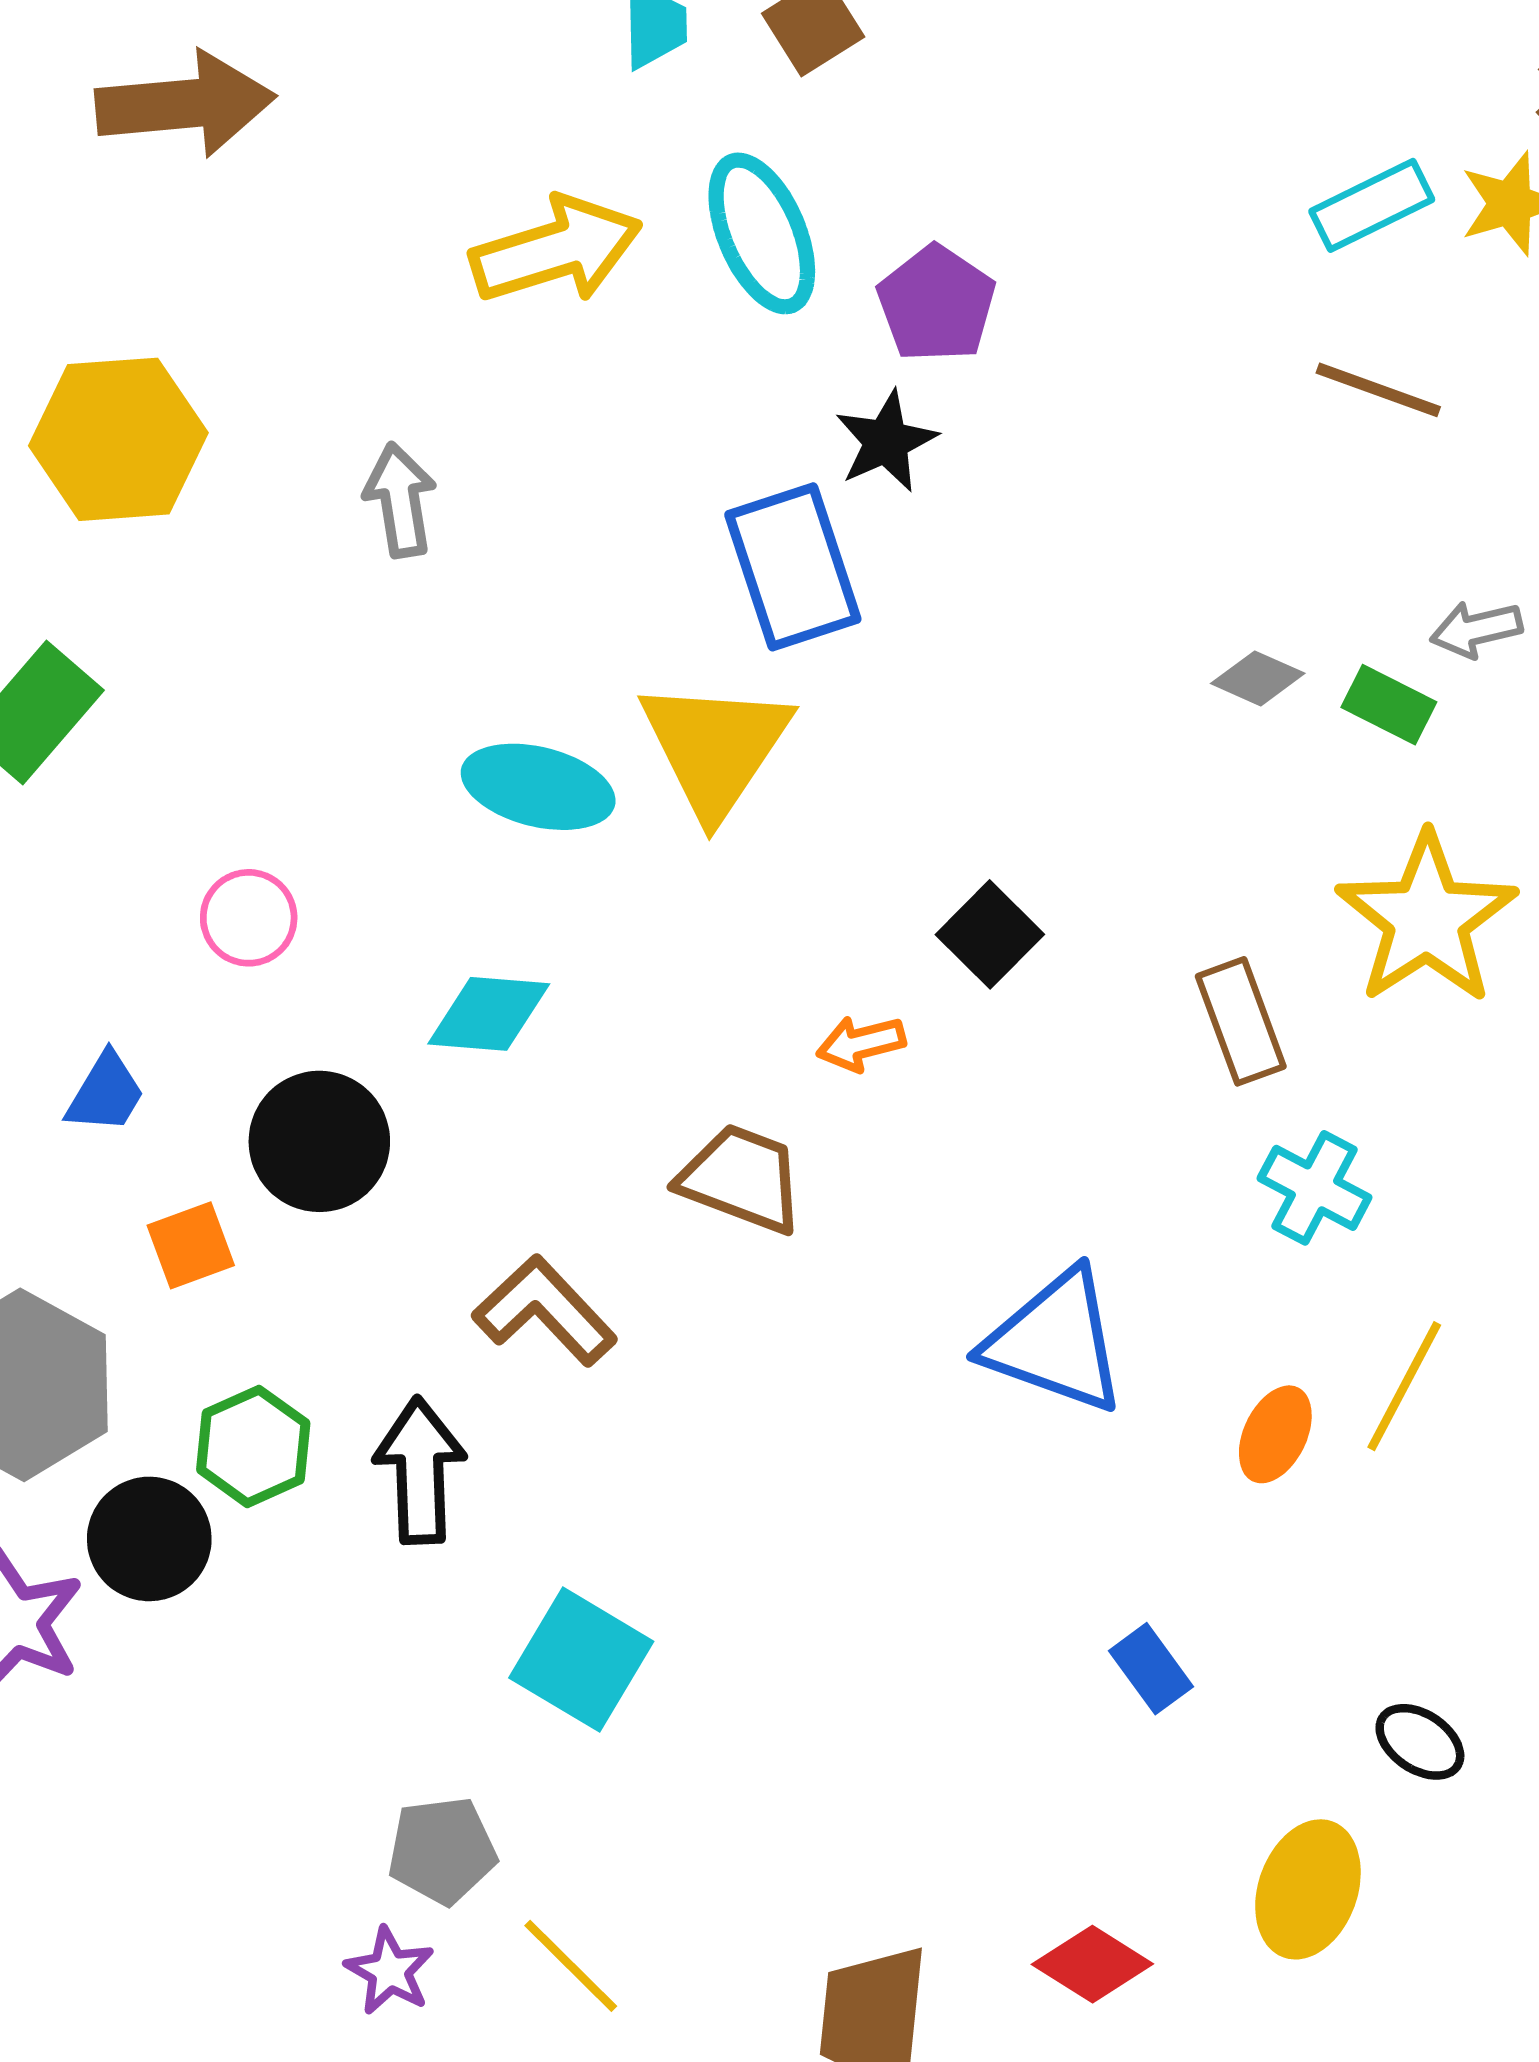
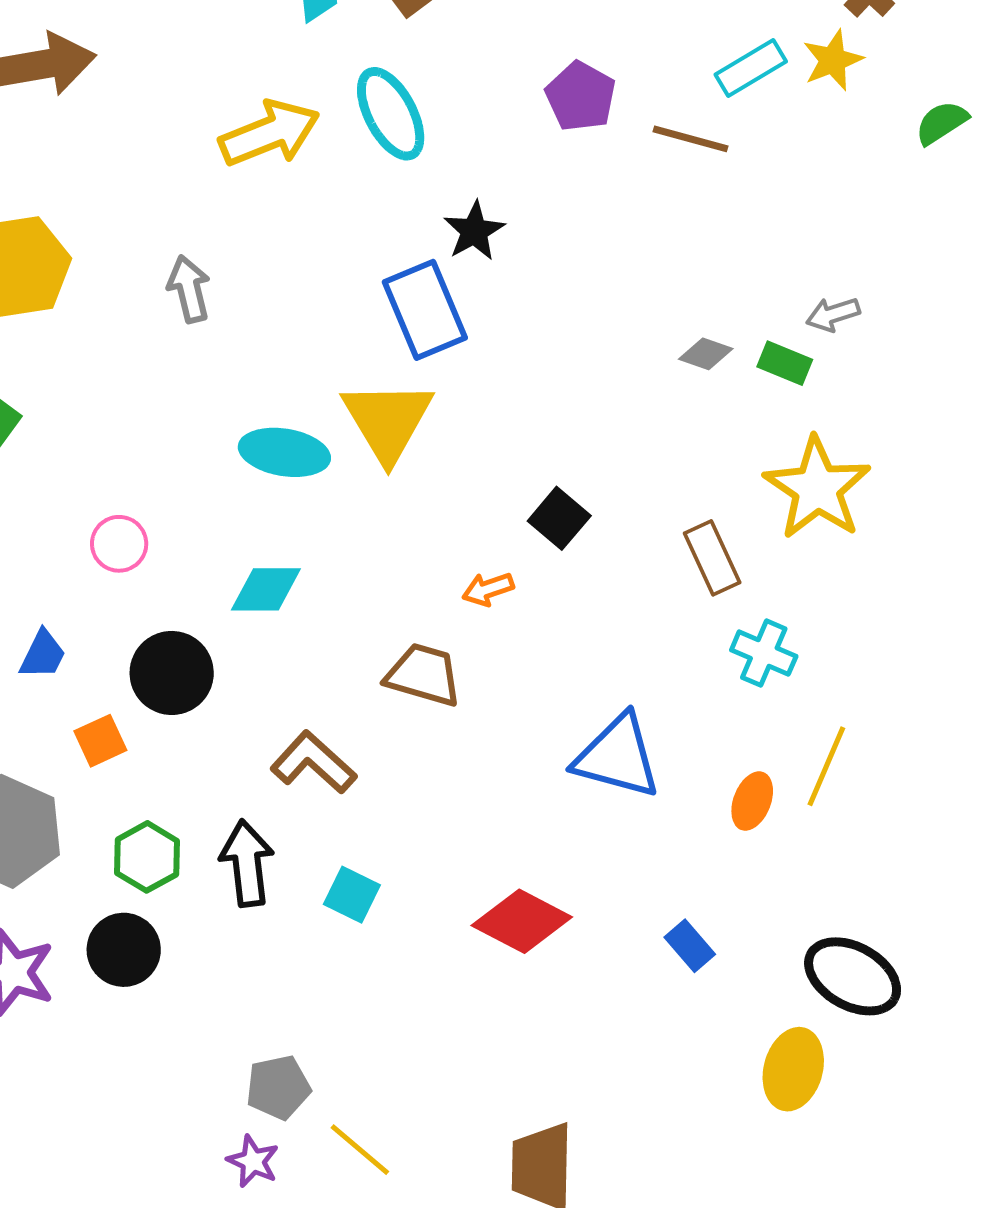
purple pentagon: (936, 304) -> (581, 96), moved
brown line: (1378, 390) -> (691, 139), moved
black circle: (149, 1539) -> (124, 950), moved
cyan square: (581, 1660) -> (352, 895), moved, size x0.7
black ellipse: (1420, 1742) -> (853, 976), size x1.8
red diamond: (1092, 1964) -> (522, 921), moved, size x1.4

